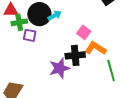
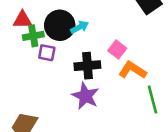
black cross: (75, 55) -> (87, 66), moved
purple star: (59, 68) -> (85, 96), turned -30

